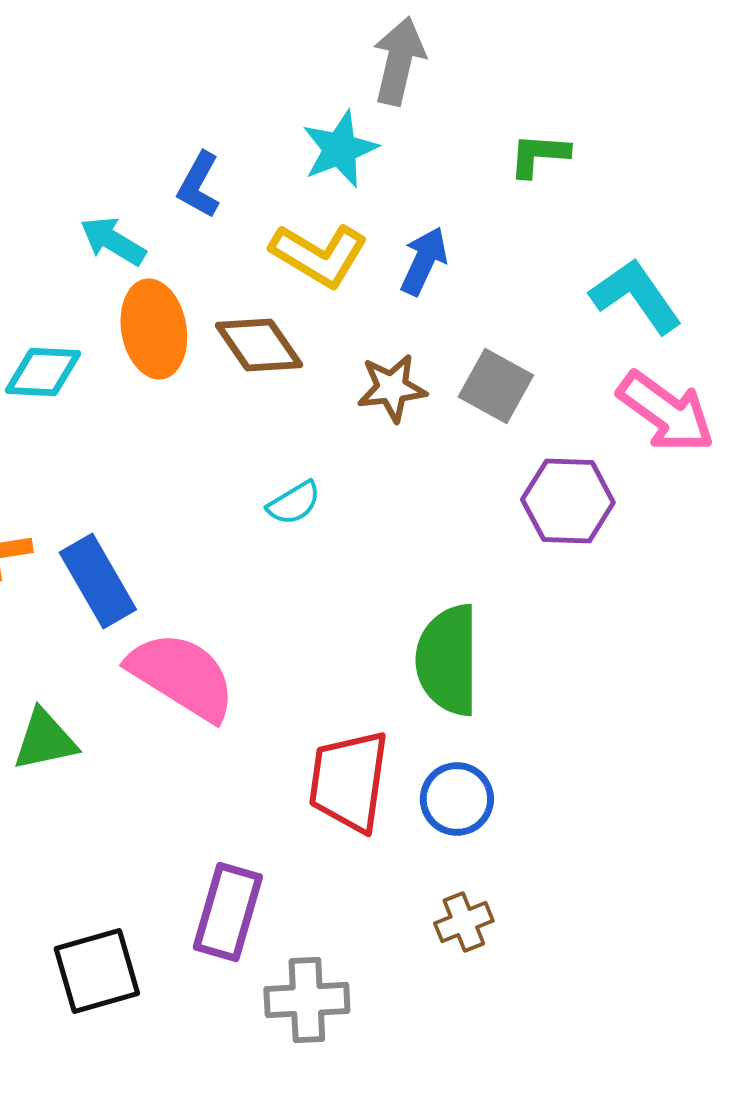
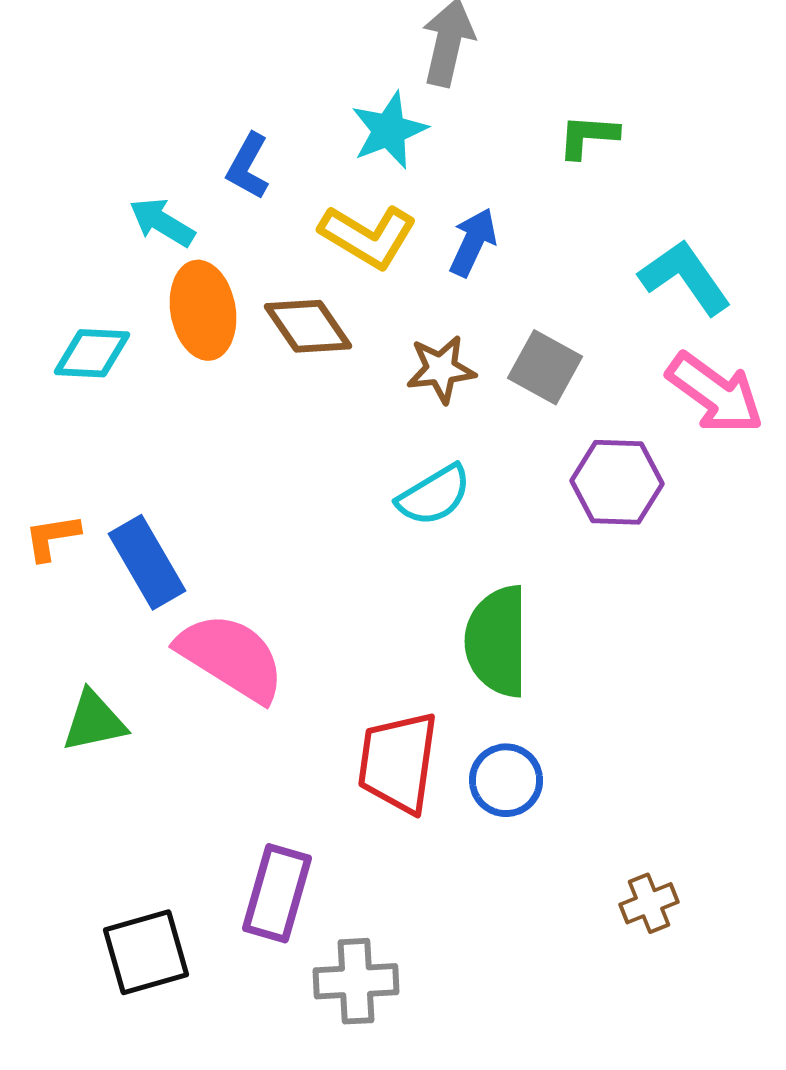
cyan semicircle: (294, 503) -> (434, 495), moved, size x1.4
brown cross: (464, 922) -> (649, 903), moved

